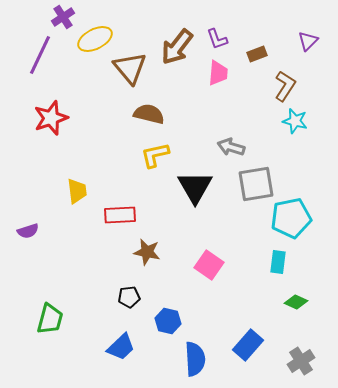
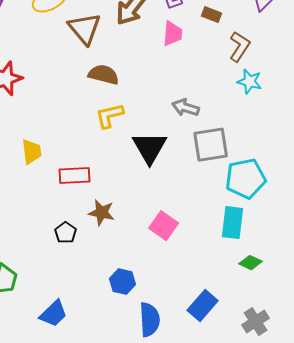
brown rectangle: (257, 54) -> (212, 15), turned 42
cyan rectangle: (278, 262) -> (233, 223), size x1.4
black pentagon: (129, 297) -> (66, 233), moved, turned -30
blue trapezoid: (121, 347) -> (54, 314), moved

